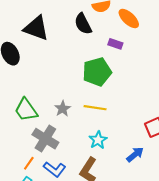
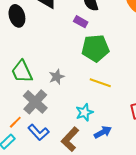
purple rectangle: (115, 44) -> (81, 22), moved
yellow line: (95, 108) -> (100, 83), moved
blue arrow: (135, 154) -> (103, 132), moved

